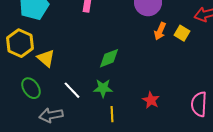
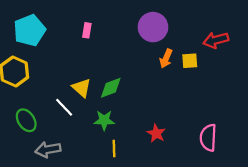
yellow square: (182, 33) -> (190, 61), turned -35
yellow triangle: (46, 58) -> (81, 88), moved
white line: (72, 90) -> (64, 107), moved

